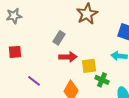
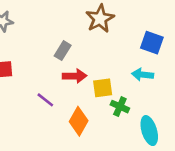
purple line: (34, 81) -> (45, 100), moved

